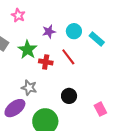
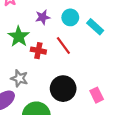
black circle: (69, 96) -> (63, 89), size x1.5
pink rectangle: (100, 109) -> (97, 95), moved

